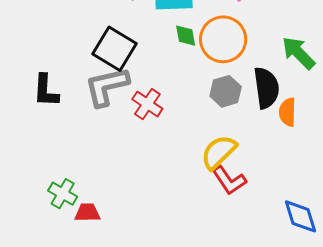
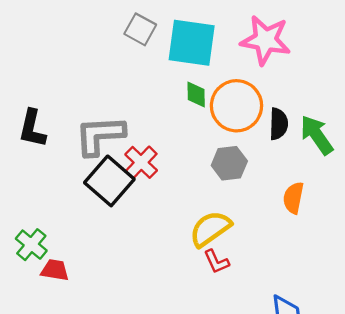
black square: (114, 49) -> (109, 181), moved
black semicircle: (266, 88) -> (279, 124), moved, size x0.7
red L-shape: (229, 180) -> (216, 262), size x0.7

